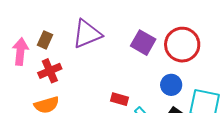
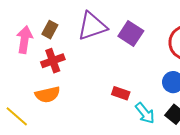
purple square: (143, 43) -> (131, 34), moved

